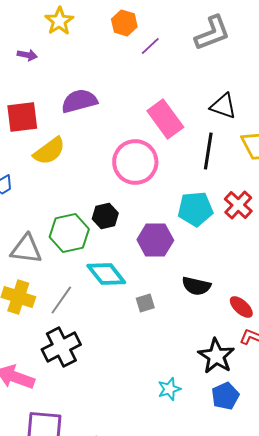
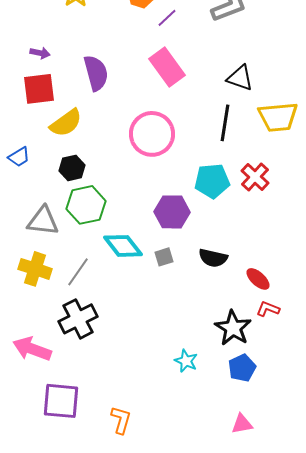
purple arrow: (27, 55) -> (40, 53), moved
purple semicircle: (79, 101) -> (96, 73), turned 90
pink rectangle: (165, 119) -> (167, 67), moved
black hexagon: (105, 216) -> (72, 168), moved
gray square: (145, 303) -> (164, 257), moved
cyan star: (169, 389) -> (186, 361), turned -30

